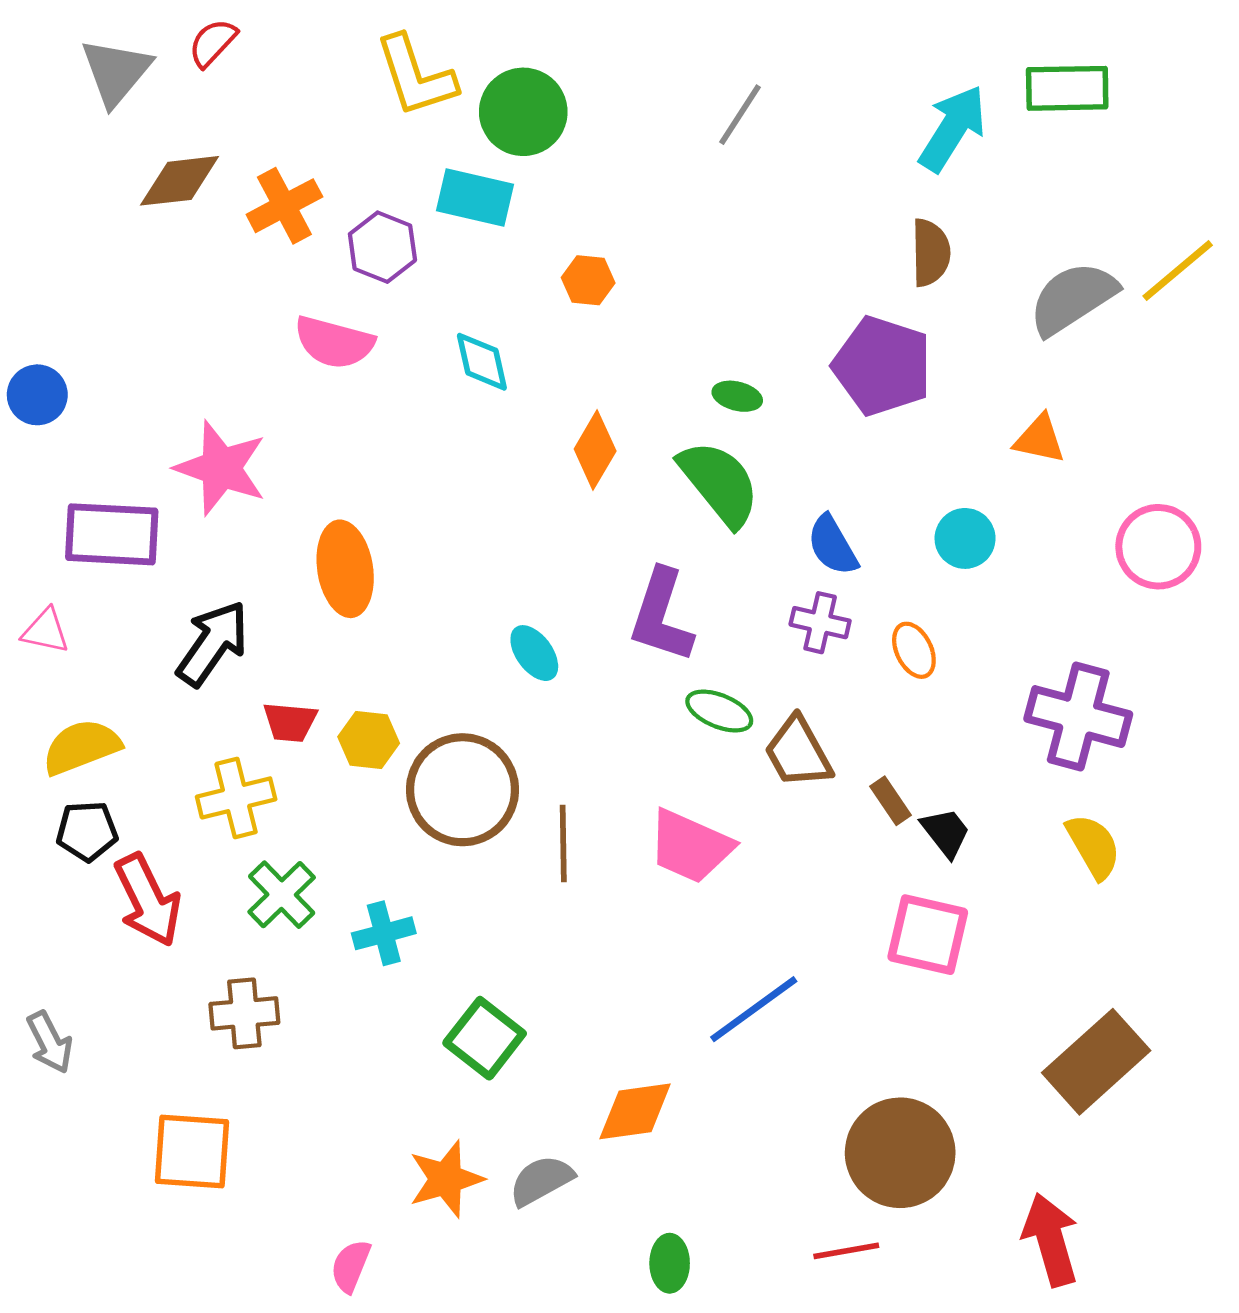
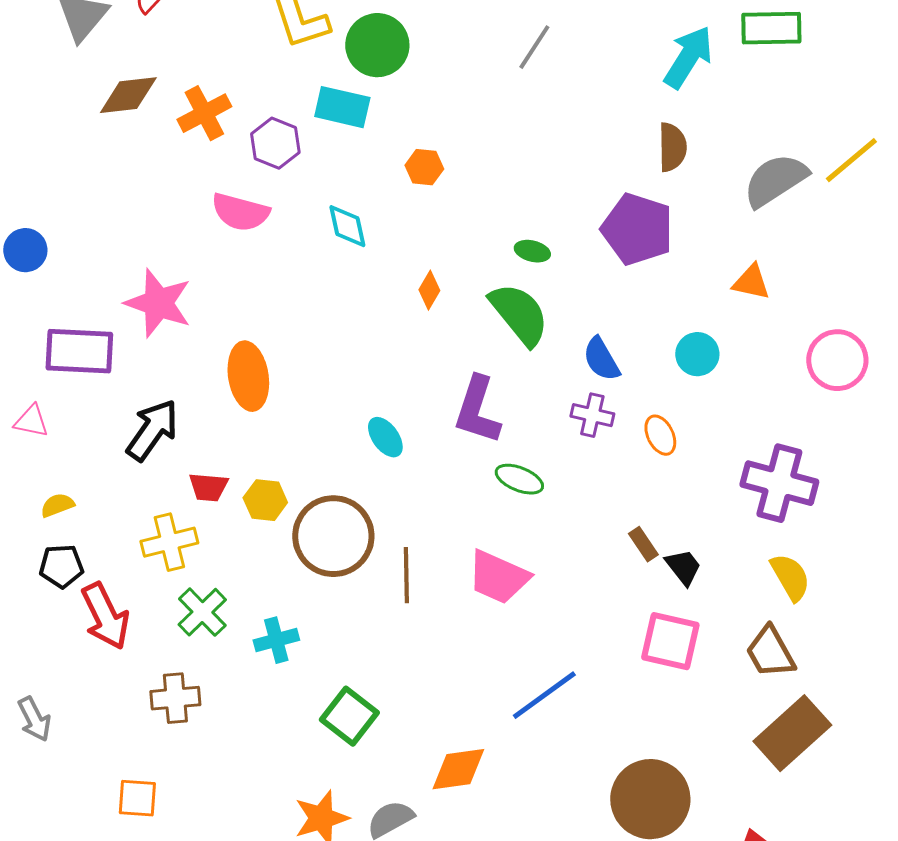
orange diamond: (595, 450) -> (429, 290), size x0.7
yellow semicircle: (81, 747) -> (57, 505), size x0.6
brown trapezoid: (798, 752) -> (770, 652), moved
orange square: (192, 1151) -> (137, 798), size x0.7

